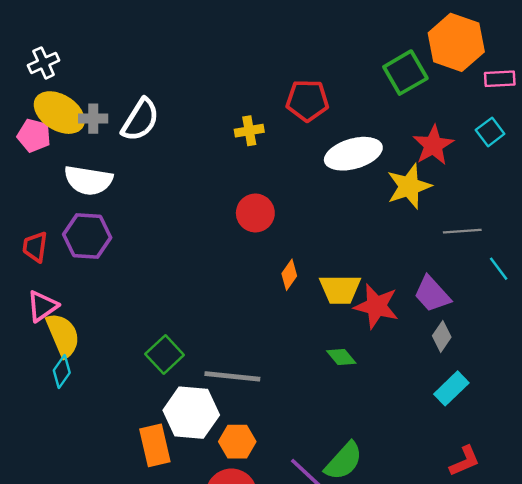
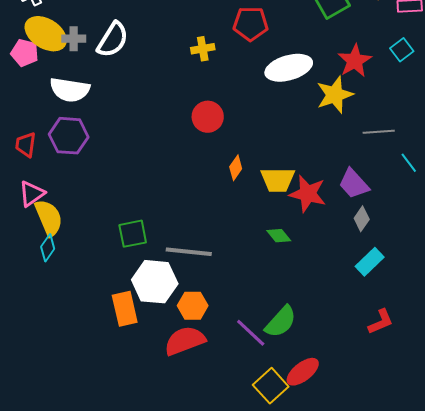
green square: (165, 355) -> (133, 234), turned 32

